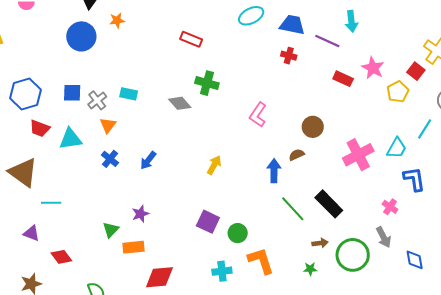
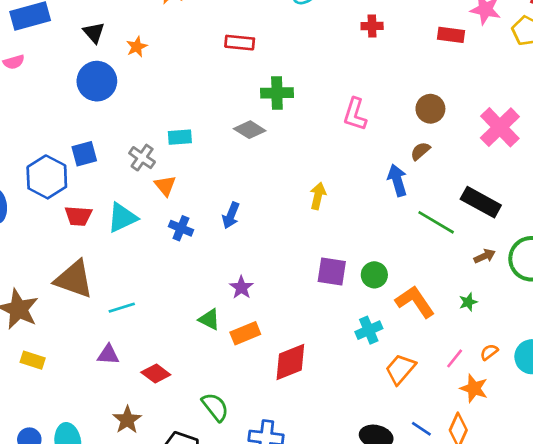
blue square: (72, 93) -> (84, 154), moved
green triangle: (111, 230) -> (209, 319), turned -30
green star: (310, 269) -> (468, 302), moved

